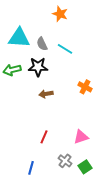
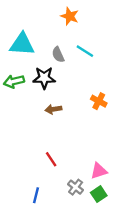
gray semicircle: (42, 44) -> (58, 55), moved
cyan line: (65, 49) -> (85, 51), moved
red line: (44, 137) -> (51, 159), turned -56
pink triangle: (81, 137) -> (99, 171), moved

